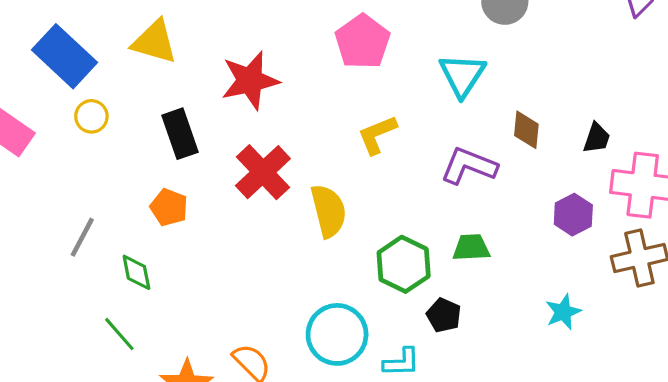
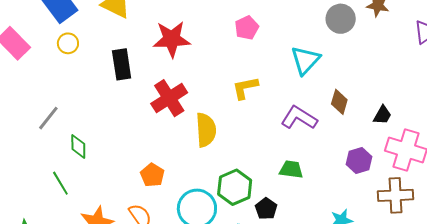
pink pentagon: (362, 42) -> (247, 28), size x0.7
orange pentagon: (169, 207) -> (152, 175), moved
green hexagon: (404, 264) -> (235, 187), moved

